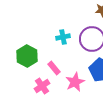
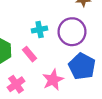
pink rectangle: (54, 68) -> (29, 54), moved

